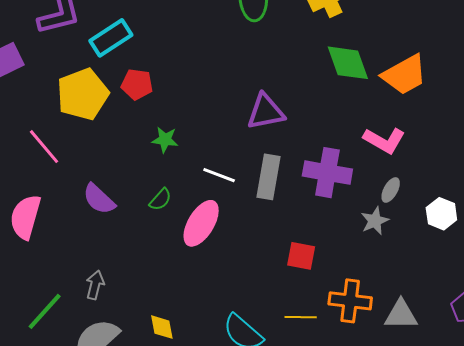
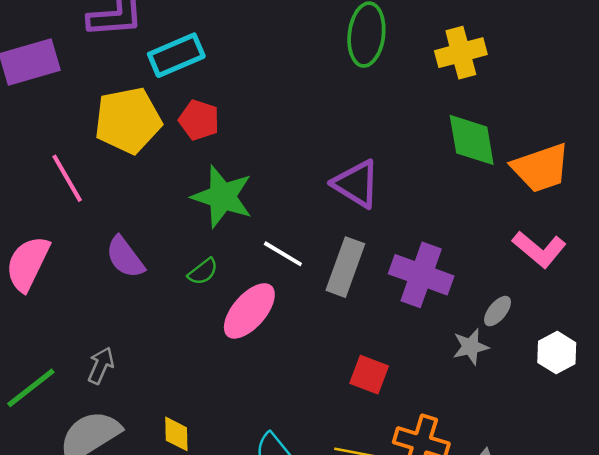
purple triangle: (266, 112) -> (356, 184), turned 33
green star: (165, 140) -> (222, 197), size x1.8
pink L-shape: (384, 140) -> (539, 249), moved

